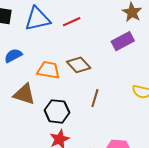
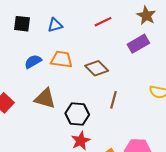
blue triangle: (37, 19) -> (55, 25), size x0.6
red line: (72, 22) -> (103, 22), moved
orange trapezoid: (48, 70) -> (62, 59), moved

